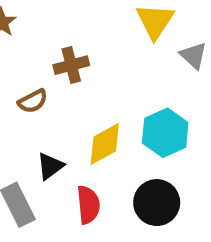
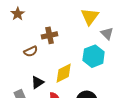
cyan hexagon: (165, 133) -> (94, 56), moved

